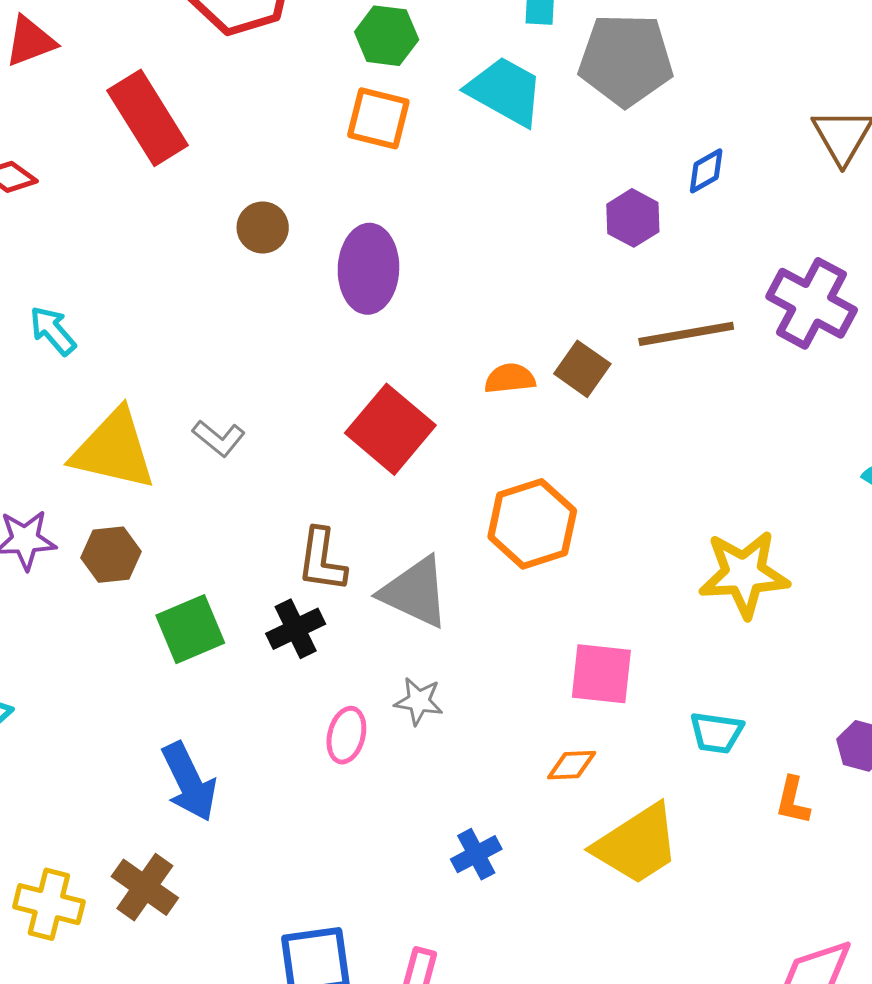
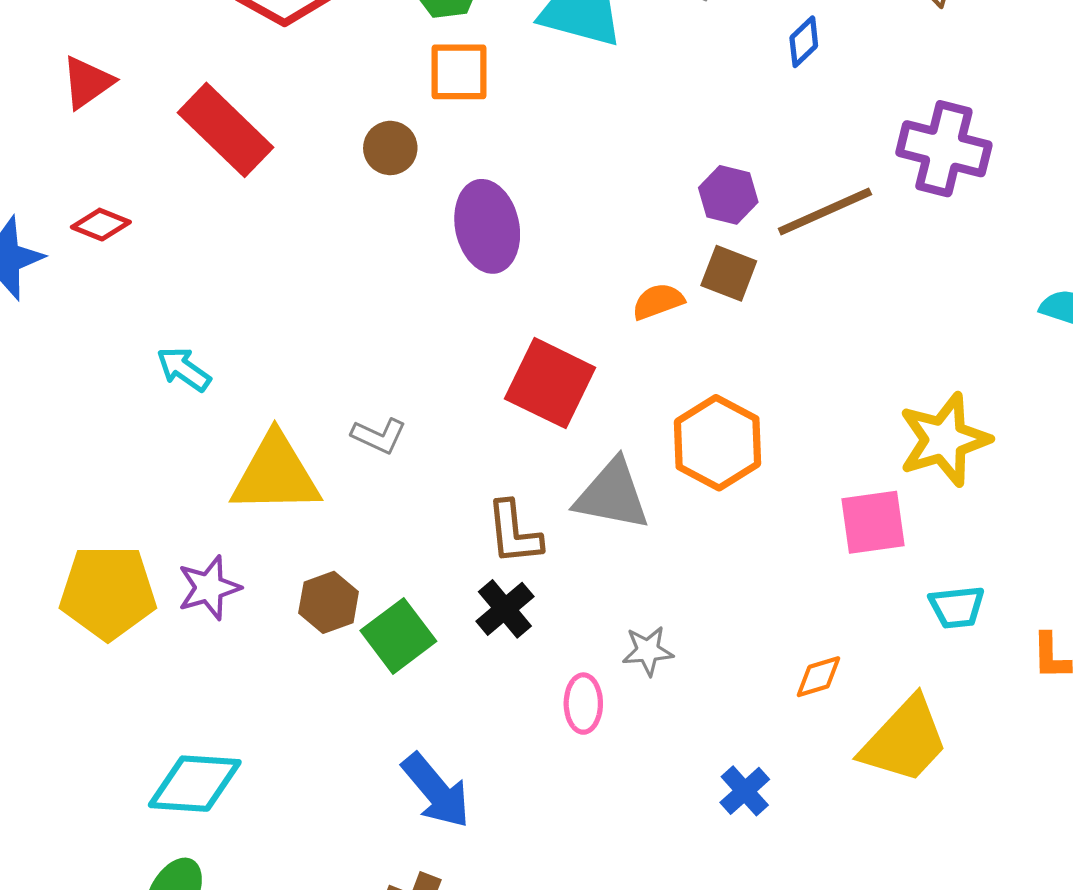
purple hexagon: (633, 218) -> (728, 195), moved
brown circle: (263, 227) -> (390, 148), moved
brown hexagon: (111, 555) -> (329, 602), moved
gray triangle: (415, 592) -> (612, 495), moved
pink square: (601, 674) -> (873, 522), moved

